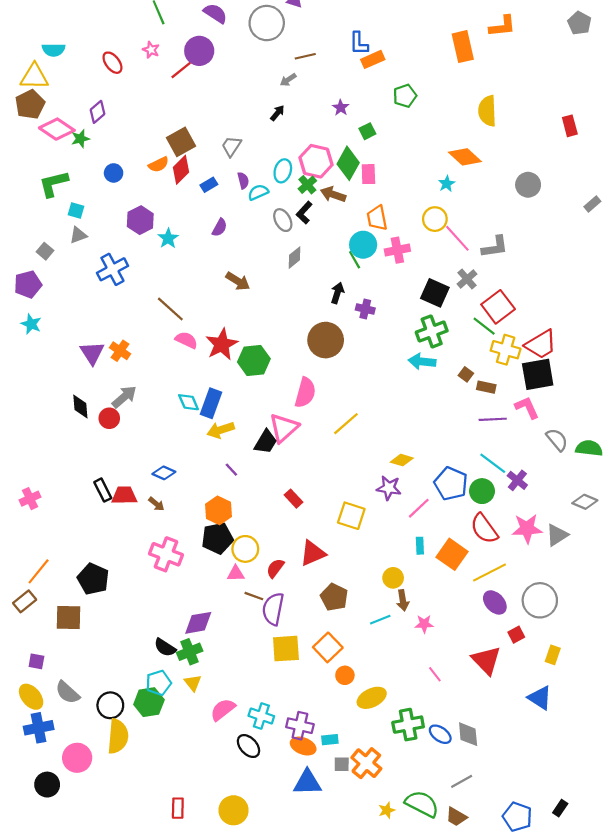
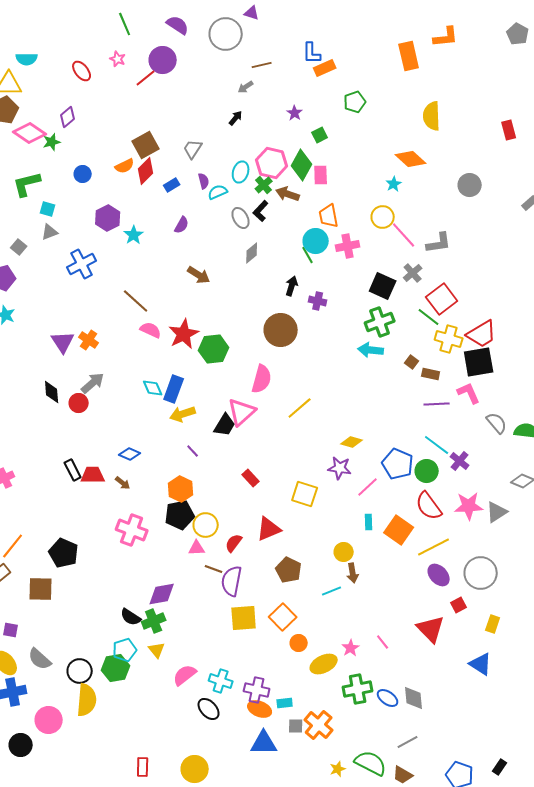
pink star: (424, 624) -> (351, 648), moved, turned -30

